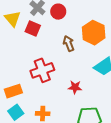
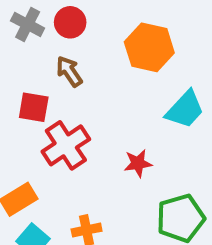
red square: (33, 28) -> (34, 107), moved
brown arrow: (69, 44) -> (69, 71), moved

